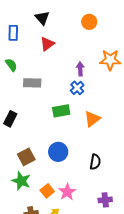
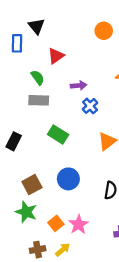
black triangle: (42, 18) -> (36, 26), moved
green semicircle: (11, 65) -> (38, 77), moved
purple arrow: (80, 69) -> (79, 85), moved, turned 88
green rectangle: (61, 111) -> (58, 134), moved, turned 42

